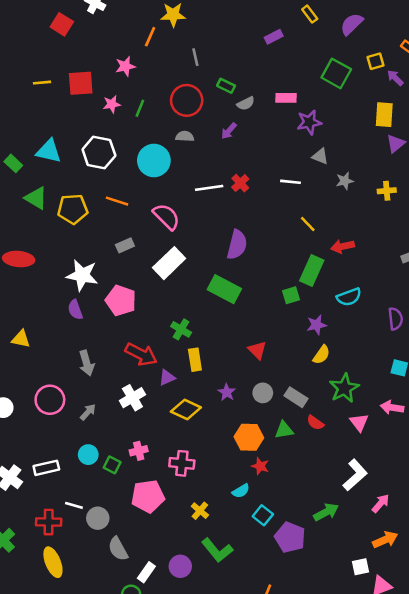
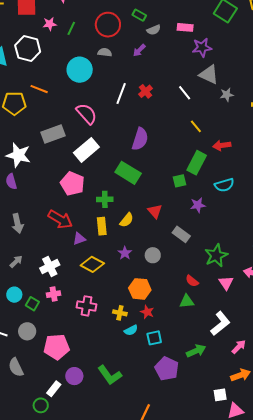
white hexagon: (99, 152) -> (28, 49), moved
gray triangle: (320, 156) -> (209, 75), size x1.5
white line: (291, 182) -> (185, 93), turned 42
white line: (209, 188) -> (121, 94), turned -65
orange line: (117, 201) -> (39, 89), moved
gray rectangle: (125, 245) -> (53, 134), size x1.6
pink pentagon: (121, 300) -> (72, 184), moved
green cross: (181, 329) -> (105, 199), moved, turned -35
red triangle: (257, 350) -> (155, 211), moved
yellow semicircle: (321, 355) -> (127, 220), moved
gray rectangle: (296, 397) -> (181, 234), moved
white cross: (132, 398) -> (50, 266), moved
green triangle: (284, 430) -> (187, 301), moved
pink pentagon: (148, 496) -> (57, 347), moved
yellow cross: (200, 511) -> (120, 313), moved, turned -32
cyan square: (263, 515) -> (154, 338), moved, turned 35
gray circle: (98, 518) -> (27, 331), moved
gray semicircle: (118, 549) -> (16, 367), moved
purple circle: (180, 566) -> (74, 376), moved

